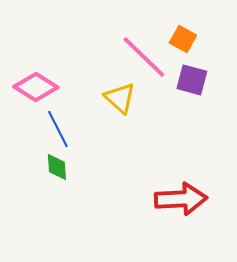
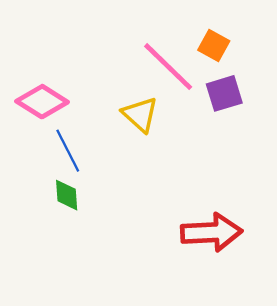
purple square: (192, 80) -> (224, 93), turned -32

